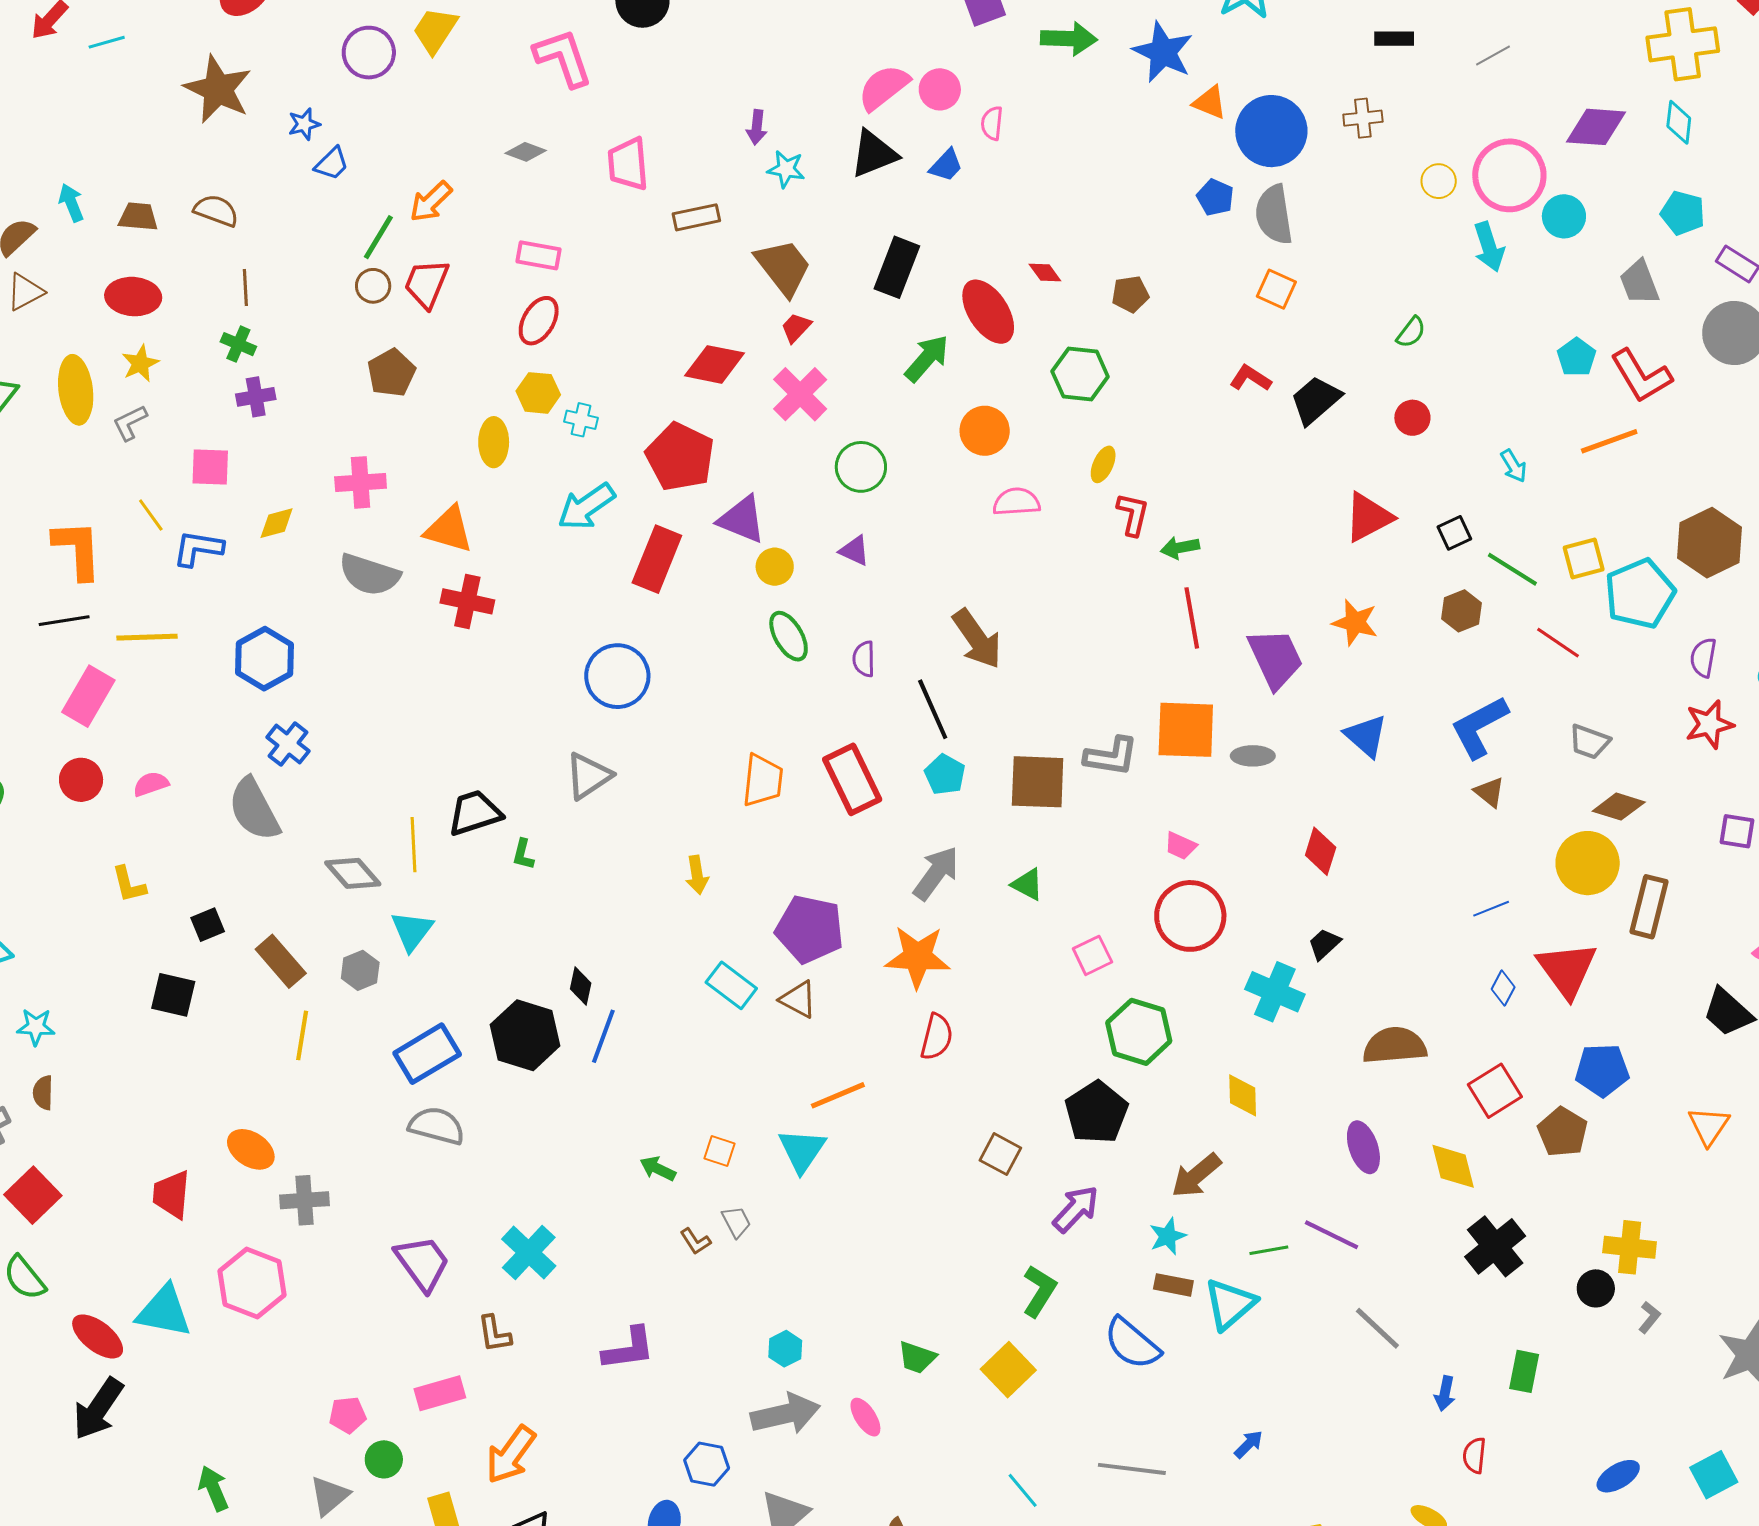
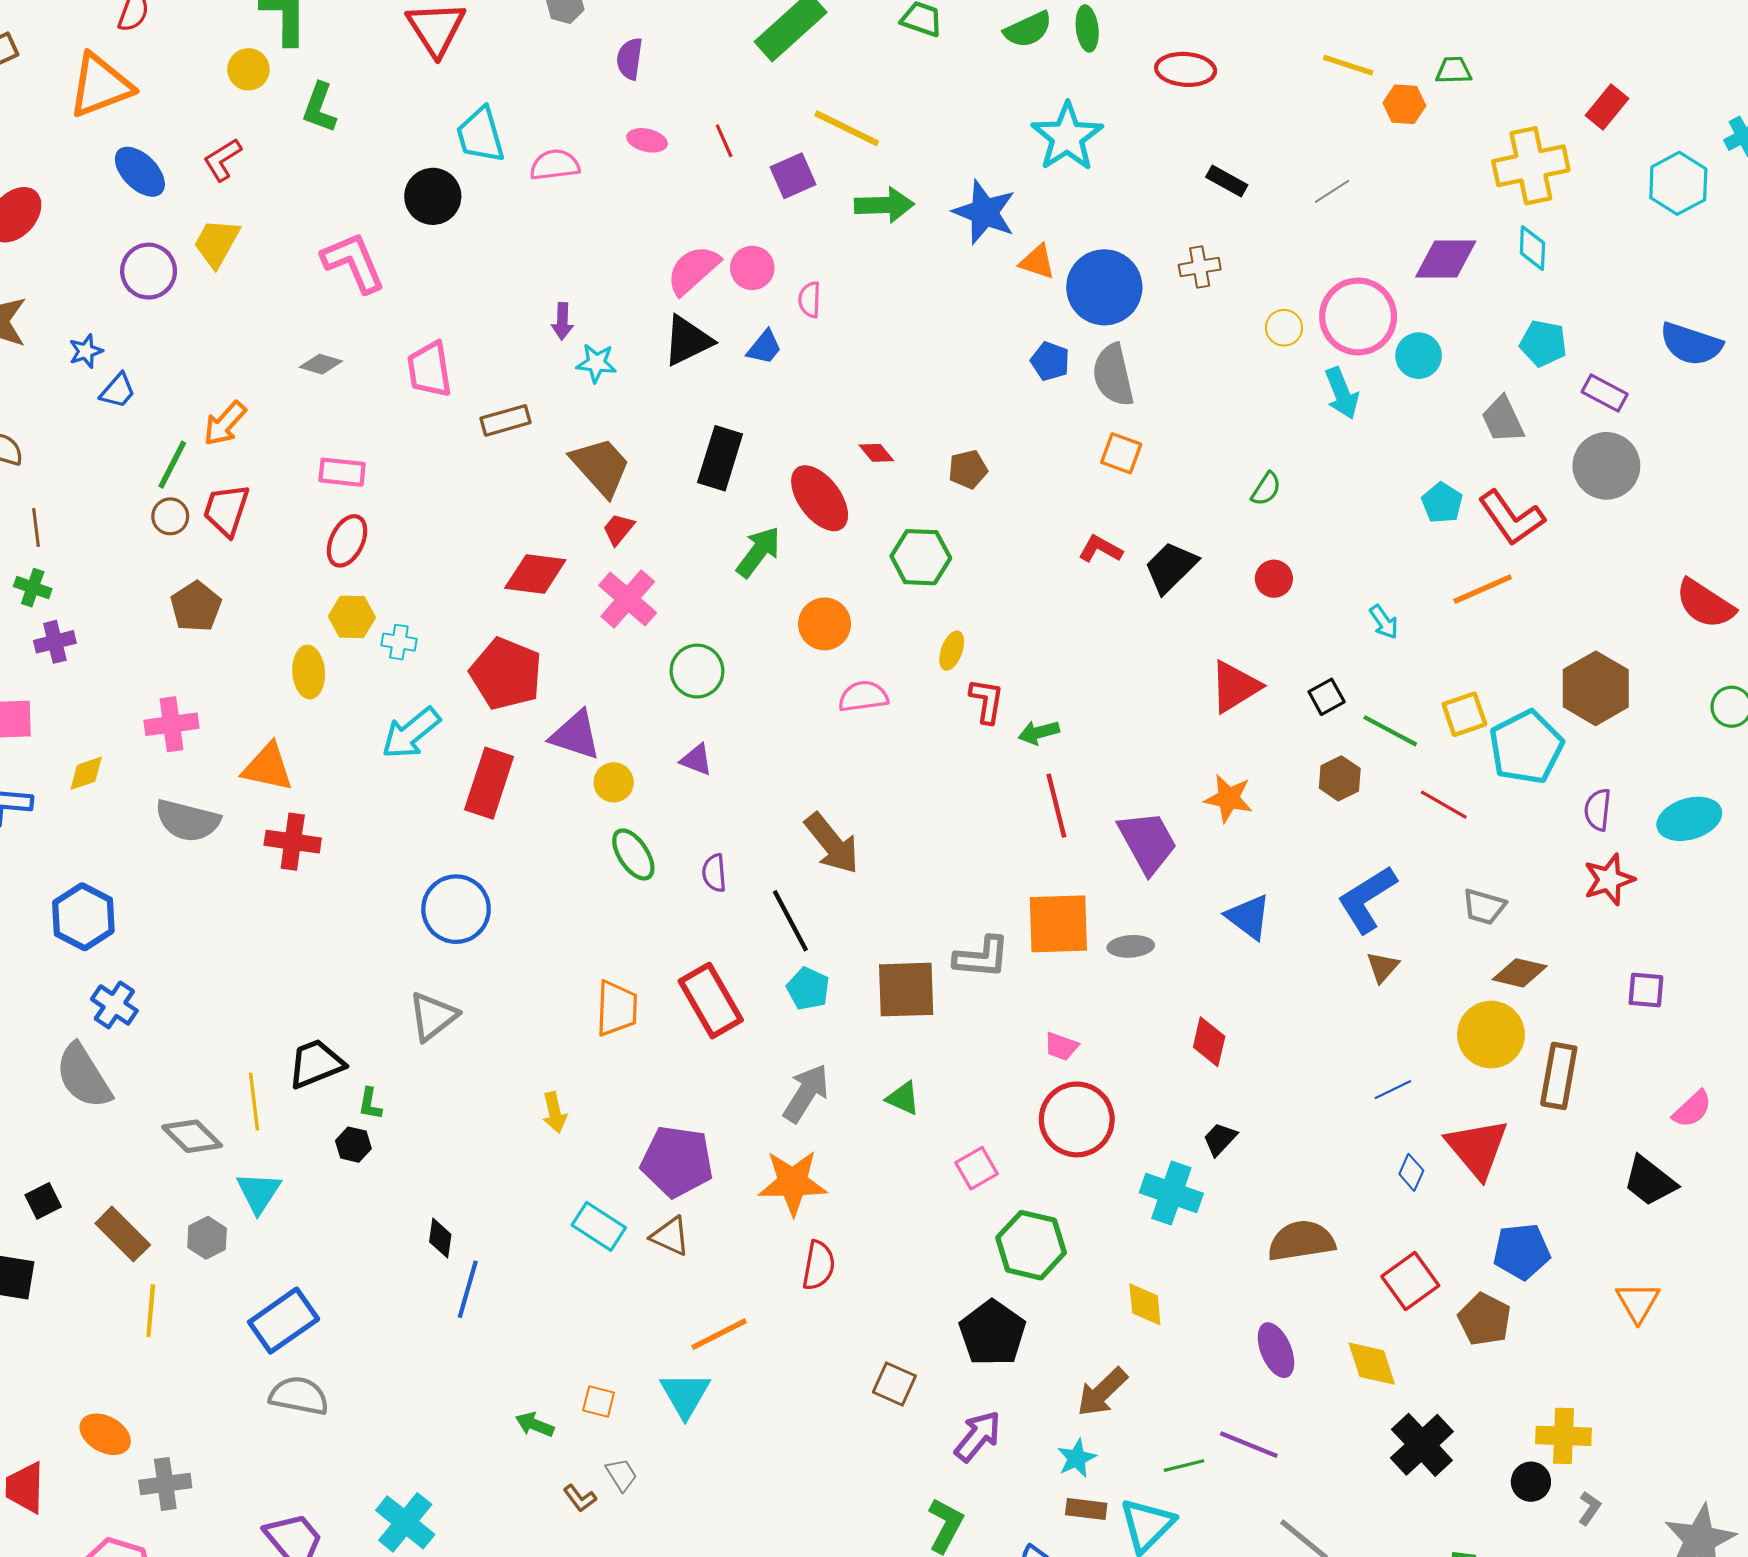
black rectangle: (1394, 39) -> (1227, 181), turned 33
brown triangle: (1489, 792) -> (1383, 967), turned 36
black hexagon: (525, 1035) -> (353, 1145), moved, size x0.5

